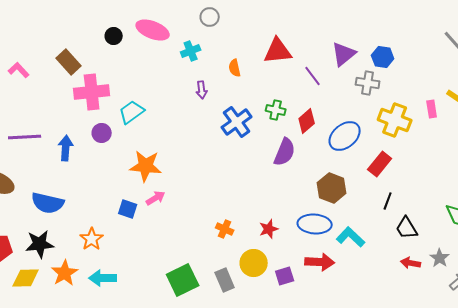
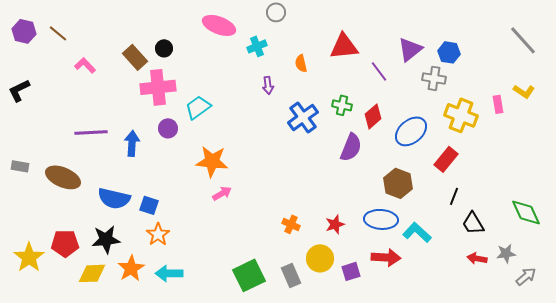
black circle: (114, 36) -> (164, 48), moved
blue square: (128, 209) -> (149, 205), moved
gray star: (440, 258) -> (506, 253), turned 30

